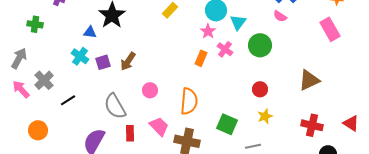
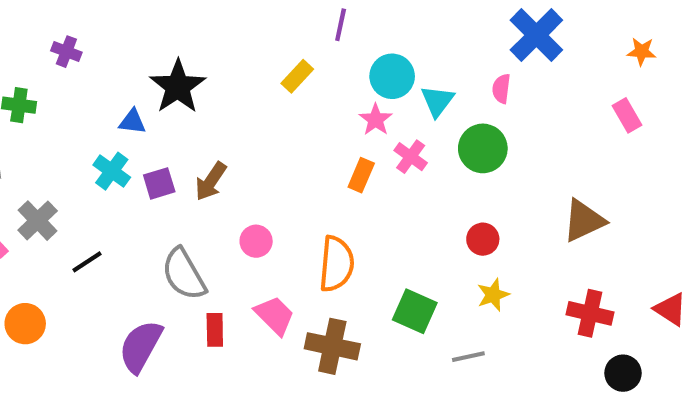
pink semicircle: (280, 16) -> (501, 89), moved, turned 64
pink rectangle: (330, 29) -> (627, 115), size x0.7

